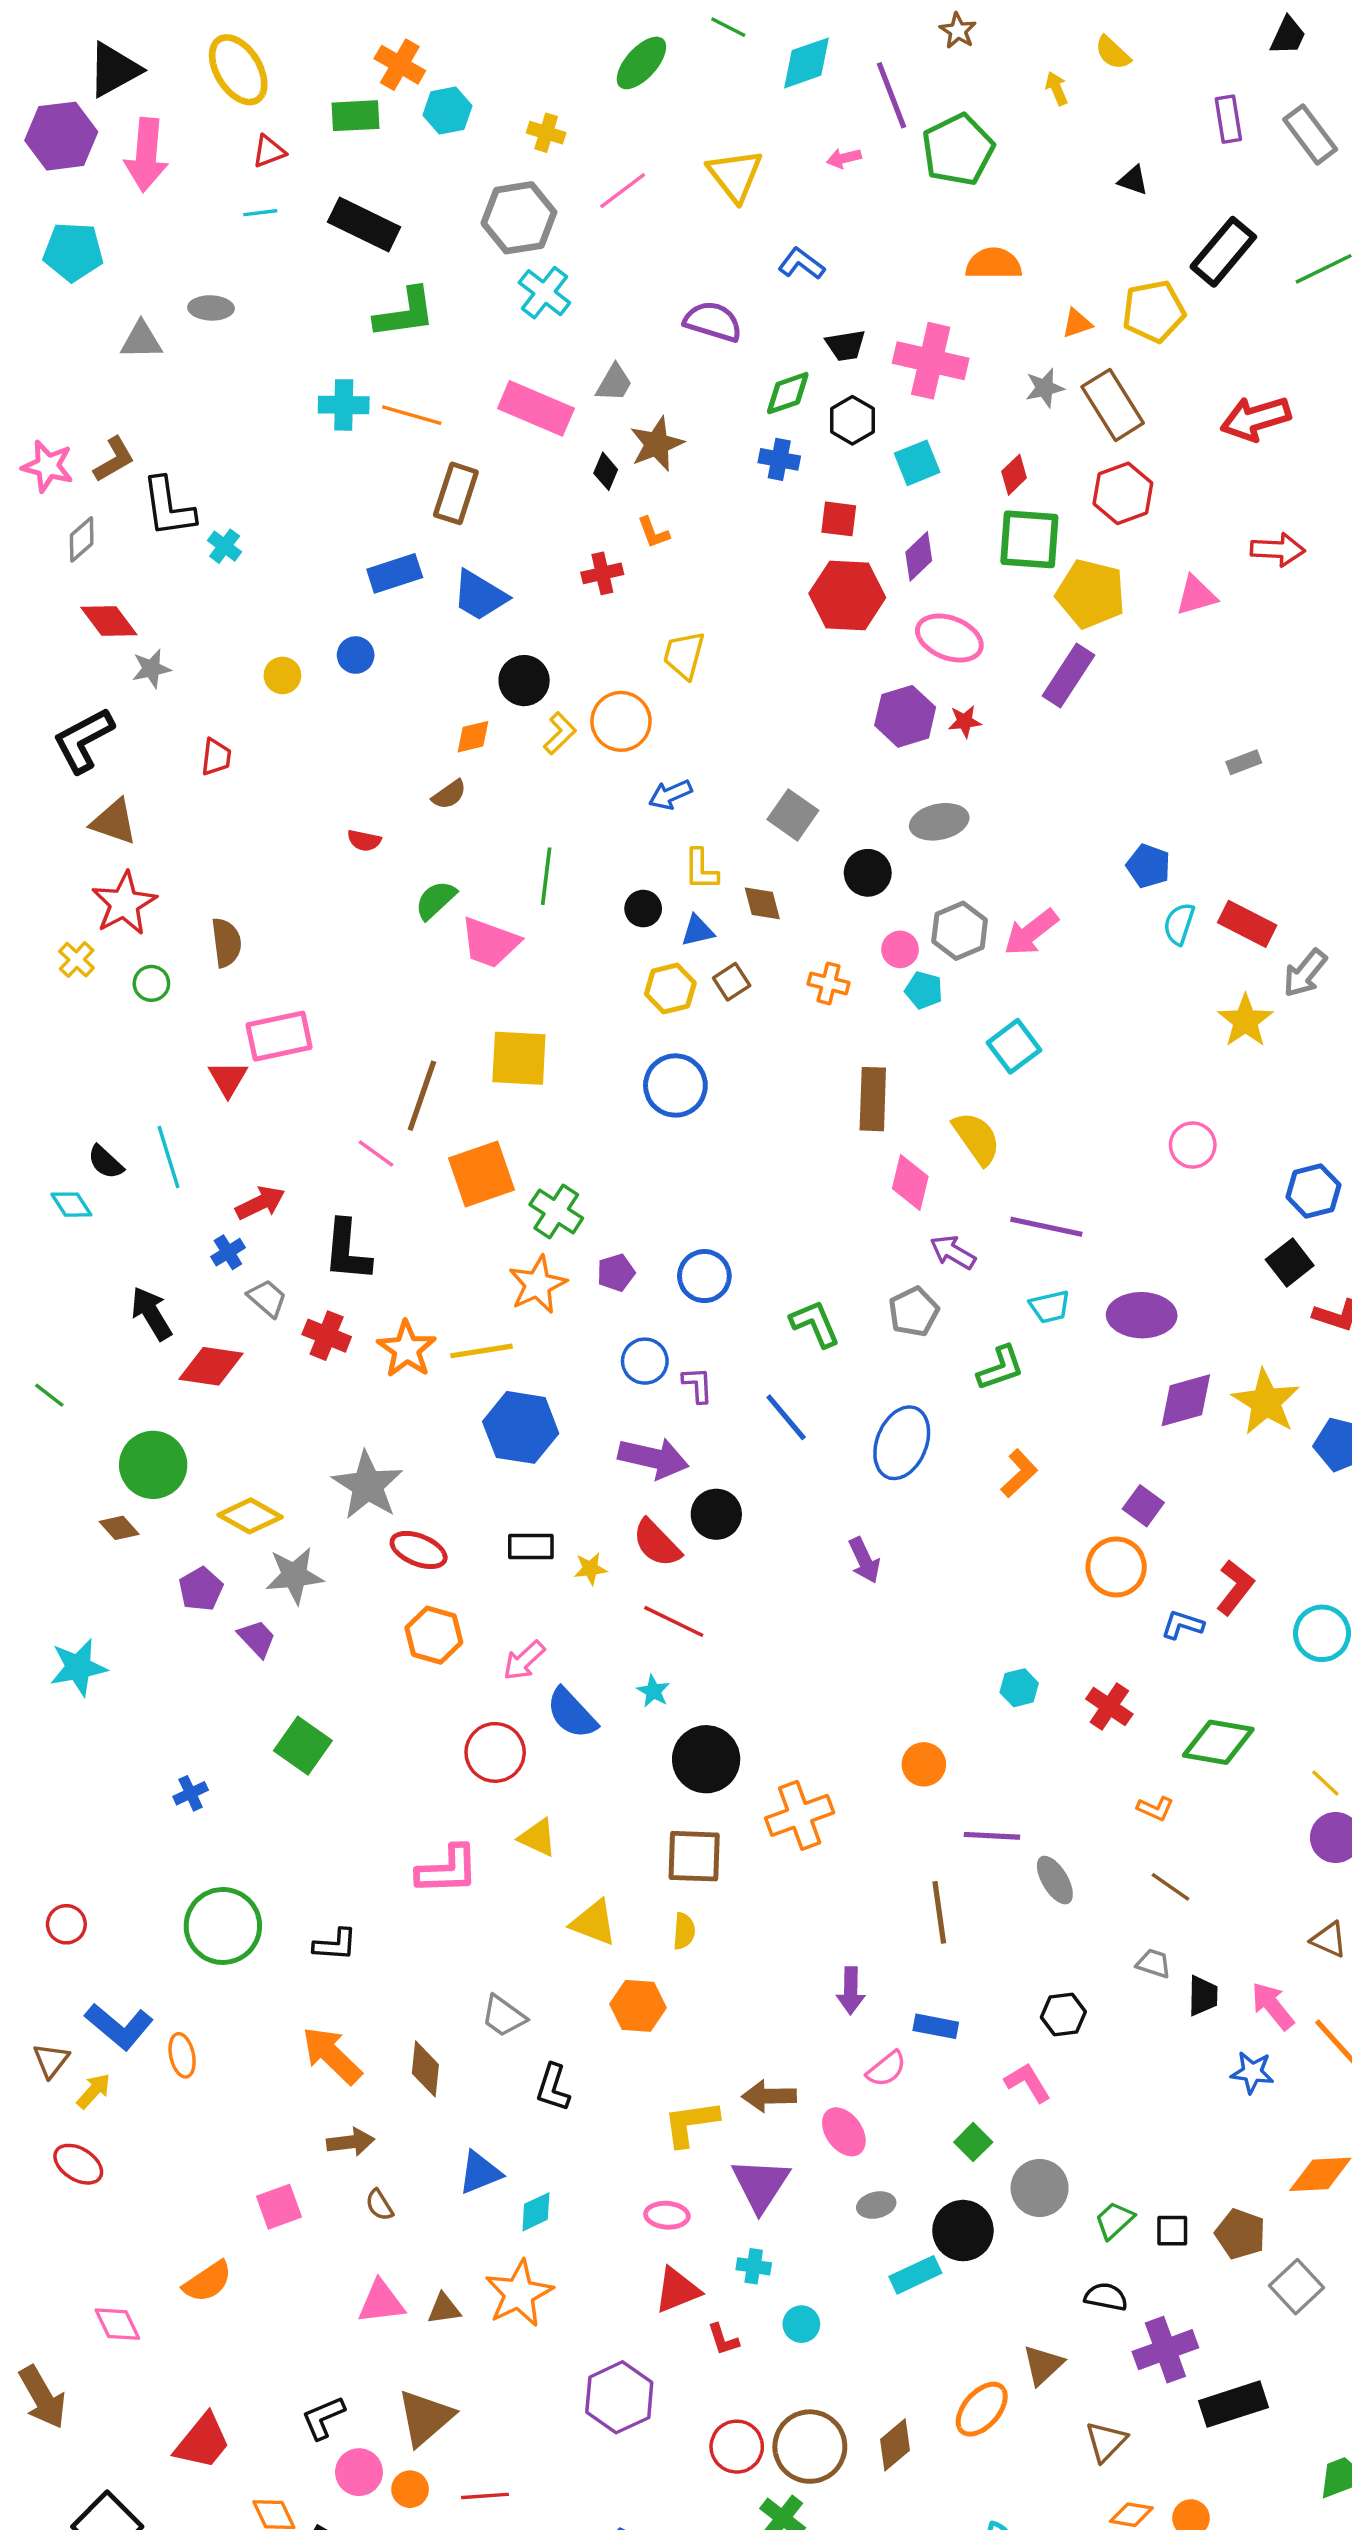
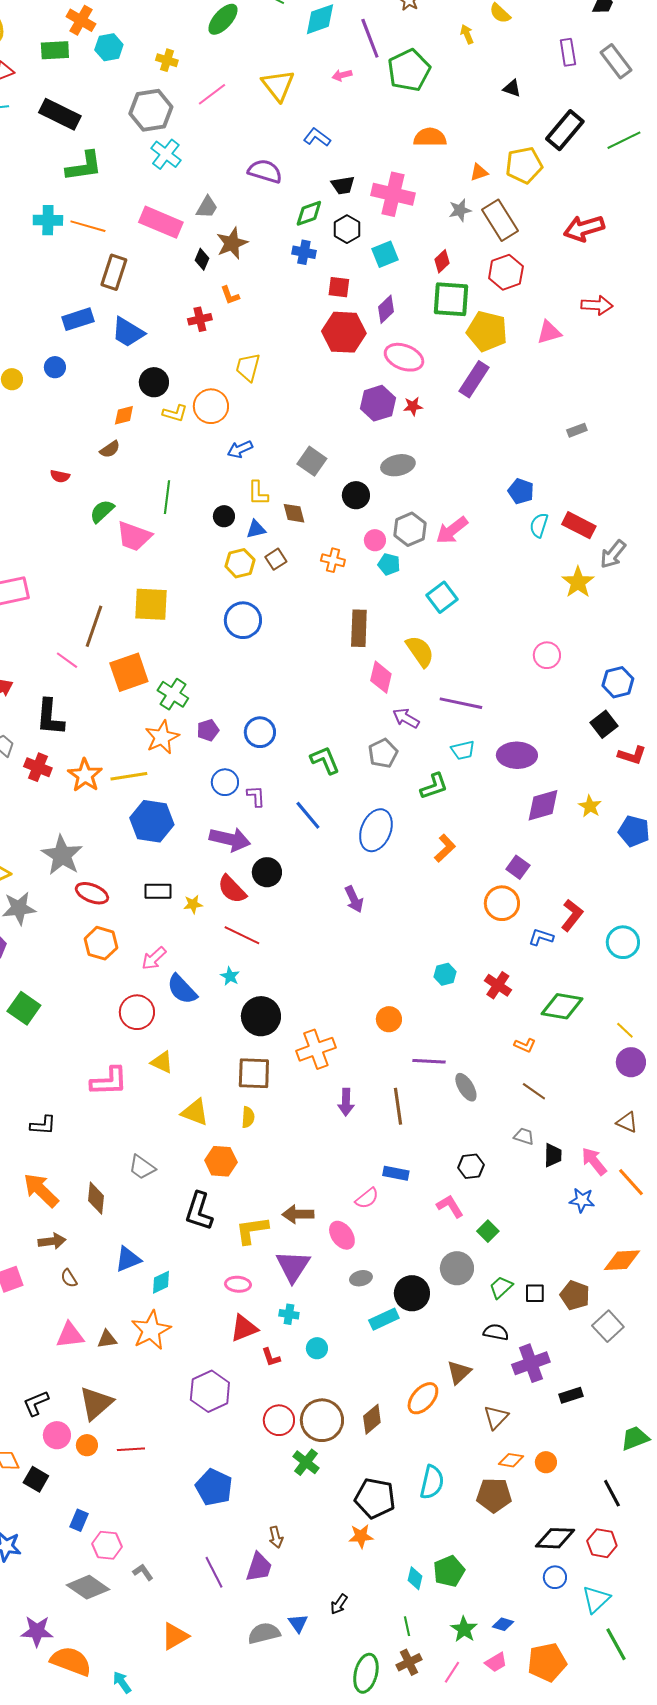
yellow L-shape: (560, 733) -> (175, 413), turned 60
yellow star: (1266, 1402) -> (590, 806), size x0.6
purple arrow: (851, 1991) -> (346, 1102), moved
black L-shape: (553, 2088) -> (199, 1211), moved, size x1.4
green square: (973, 2142) -> (488, 1231), moved
black rectangle: (1234, 2404) -> (571, 1395), size x0.6

